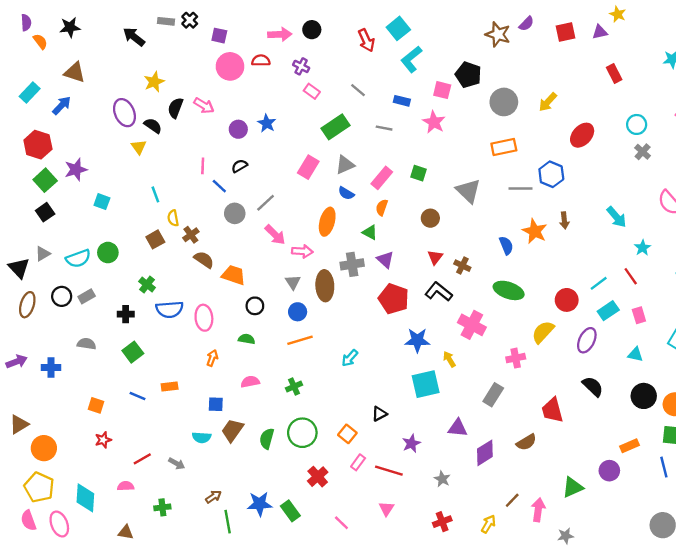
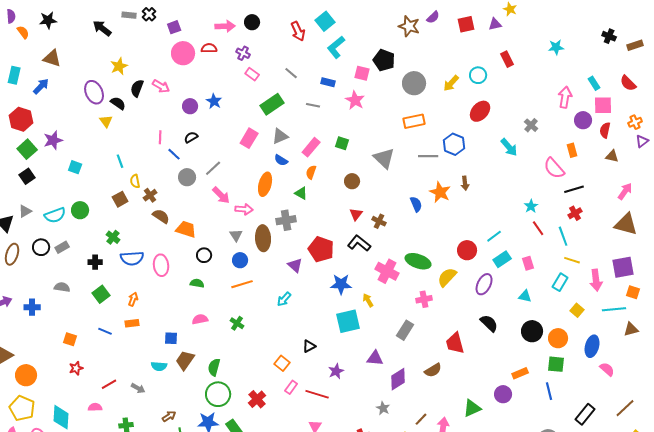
purple square: (219, 36) -> (174, 27), turned -32
cyan rectangle: (30, 92) -> (14, 75), turned -30
cyan circle: (637, 124) -> (478, 75), moved
cyan arrow: (616, 217) -> (509, 147), moved
purple triangle: (385, 260) -> (295, 265), moved
red line: (631, 276) -> (538, 228), moved
green ellipse: (509, 290) -> (418, 261), moved
orange arrow: (212, 358) -> (133, 299), moved
green cross: (294, 386) -> (237, 323), turned -32
green circle: (302, 433) -> (218, 394), moved
gray star: (442, 479) -> (383, 408), moved

